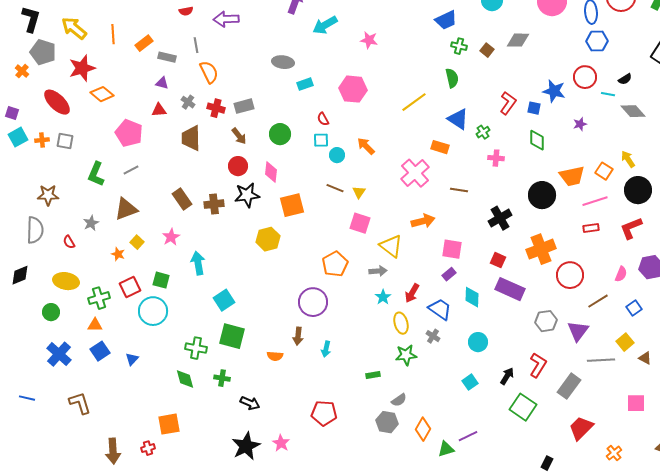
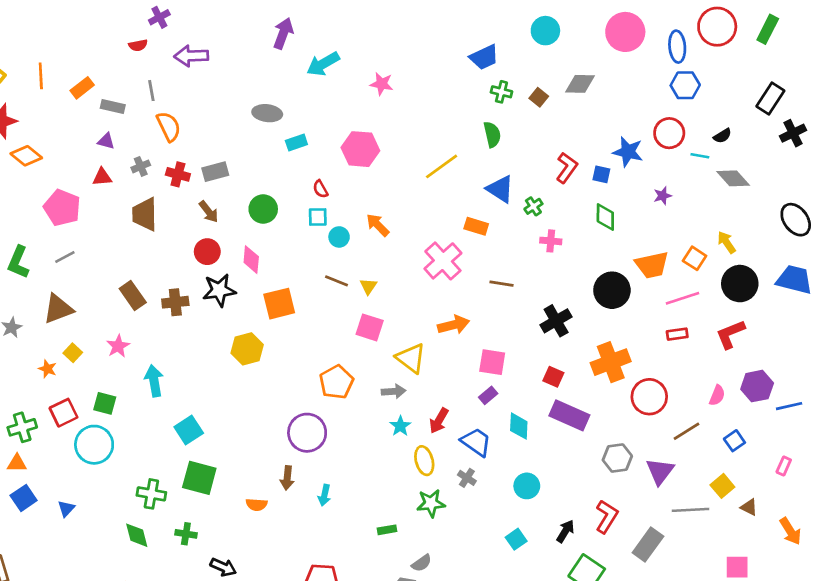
gray cross: (188, 102) -> (141, 166), turned 32

